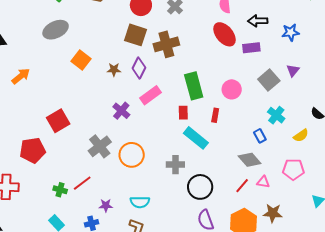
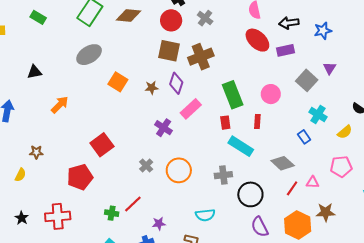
gray cross: (100, 146) -> (146, 166), size x0.6
gray diamond: (250, 160) -> (283, 163), moved
cyan semicircle: (140, 202) -> (205, 215), moved

